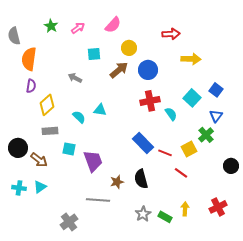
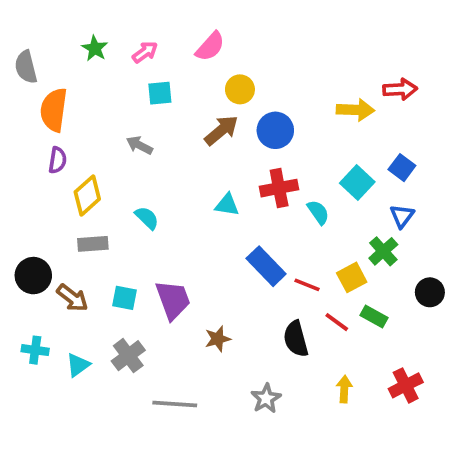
red arrow: (171, 34) -> (400, 89), moved
cyan square: (94, 54) -> (160, 93), moved
cyan triangle: (100, 110) -> (227, 205), moved
cyan square: (69, 149) -> (125, 298), moved
black circle: (231, 166) -> (430, 292), moved
black semicircle: (141, 179) -> (296, 339), moved
cyan triangle: (40, 187) -> (78, 365), moved
gray line: (98, 200) -> (175, 404), moved
green rectangle: (165, 217) -> (374, 317), moved
gray cross: (69, 222) -> (128, 356), moved

